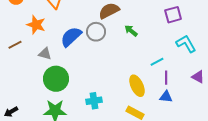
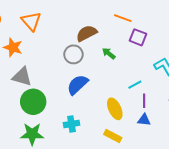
purple square: (173, 15) -> (138, 37), moved, turned 36
blue semicircle: (71, 37) -> (78, 85), moved
gray triangle: (45, 54) -> (22, 77), size x1.5

